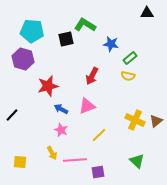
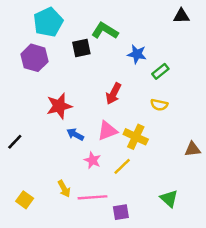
cyan pentagon: (32, 31) -> (48, 22), moved, turned -30
purple hexagon: (23, 59) -> (35, 58), moved
yellow semicircle: (128, 76) -> (159, 105), moved
yellow cross: (135, 120) -> (136, 137), moved
brown triangle: (156, 121) -> (192, 149), turned 32
pink star: (61, 130) -> (93, 160), moved
yellow square: (20, 162) -> (25, 200), turned 32

